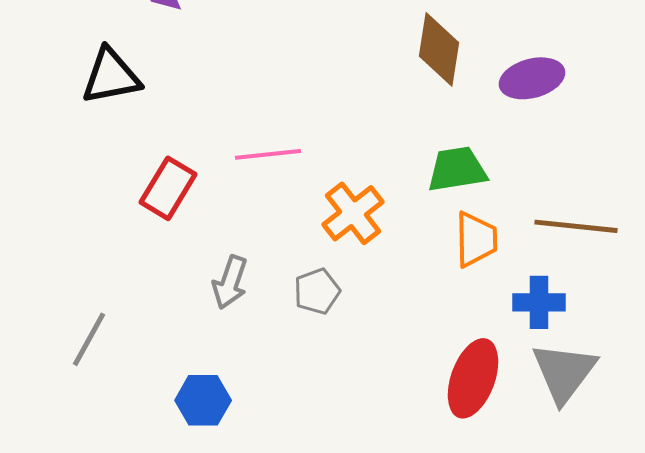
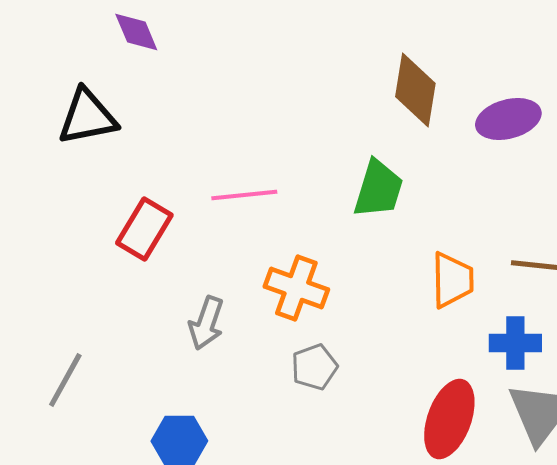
green trapezoid: (457, 169) -> (378, 189), moved, turned 116
orange cross: (353, 213) -> (296, 288), moved, turned -32
gray pentagon: (317, 291) -> (314, 367), moved

